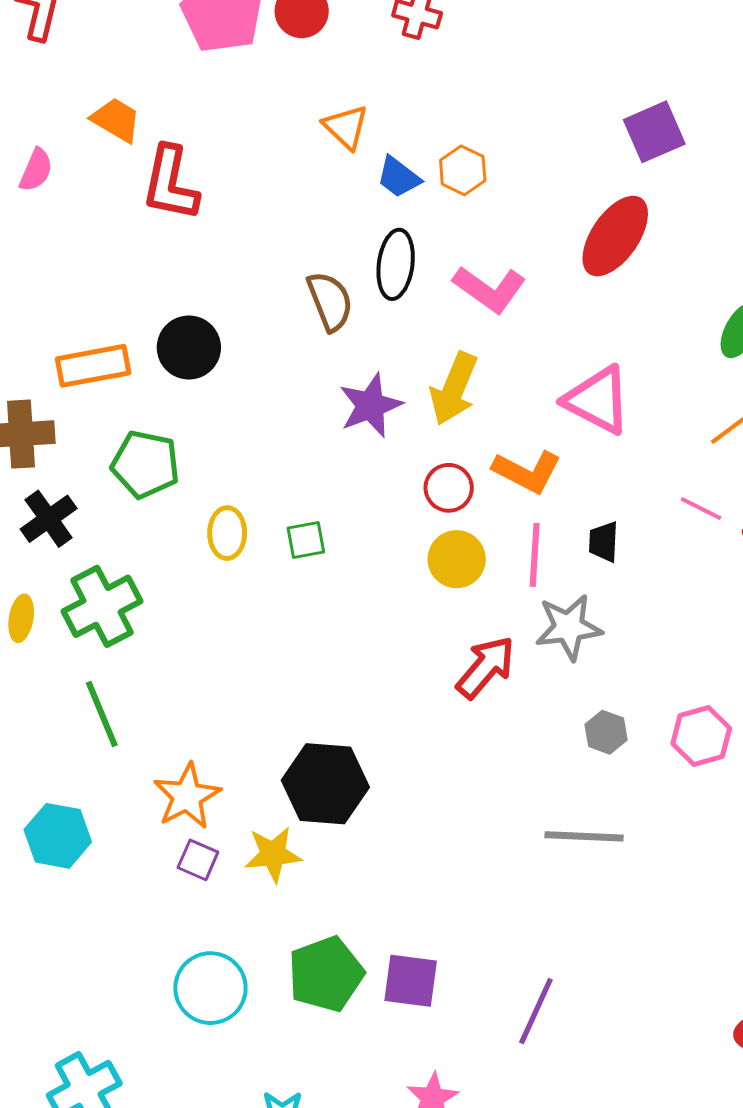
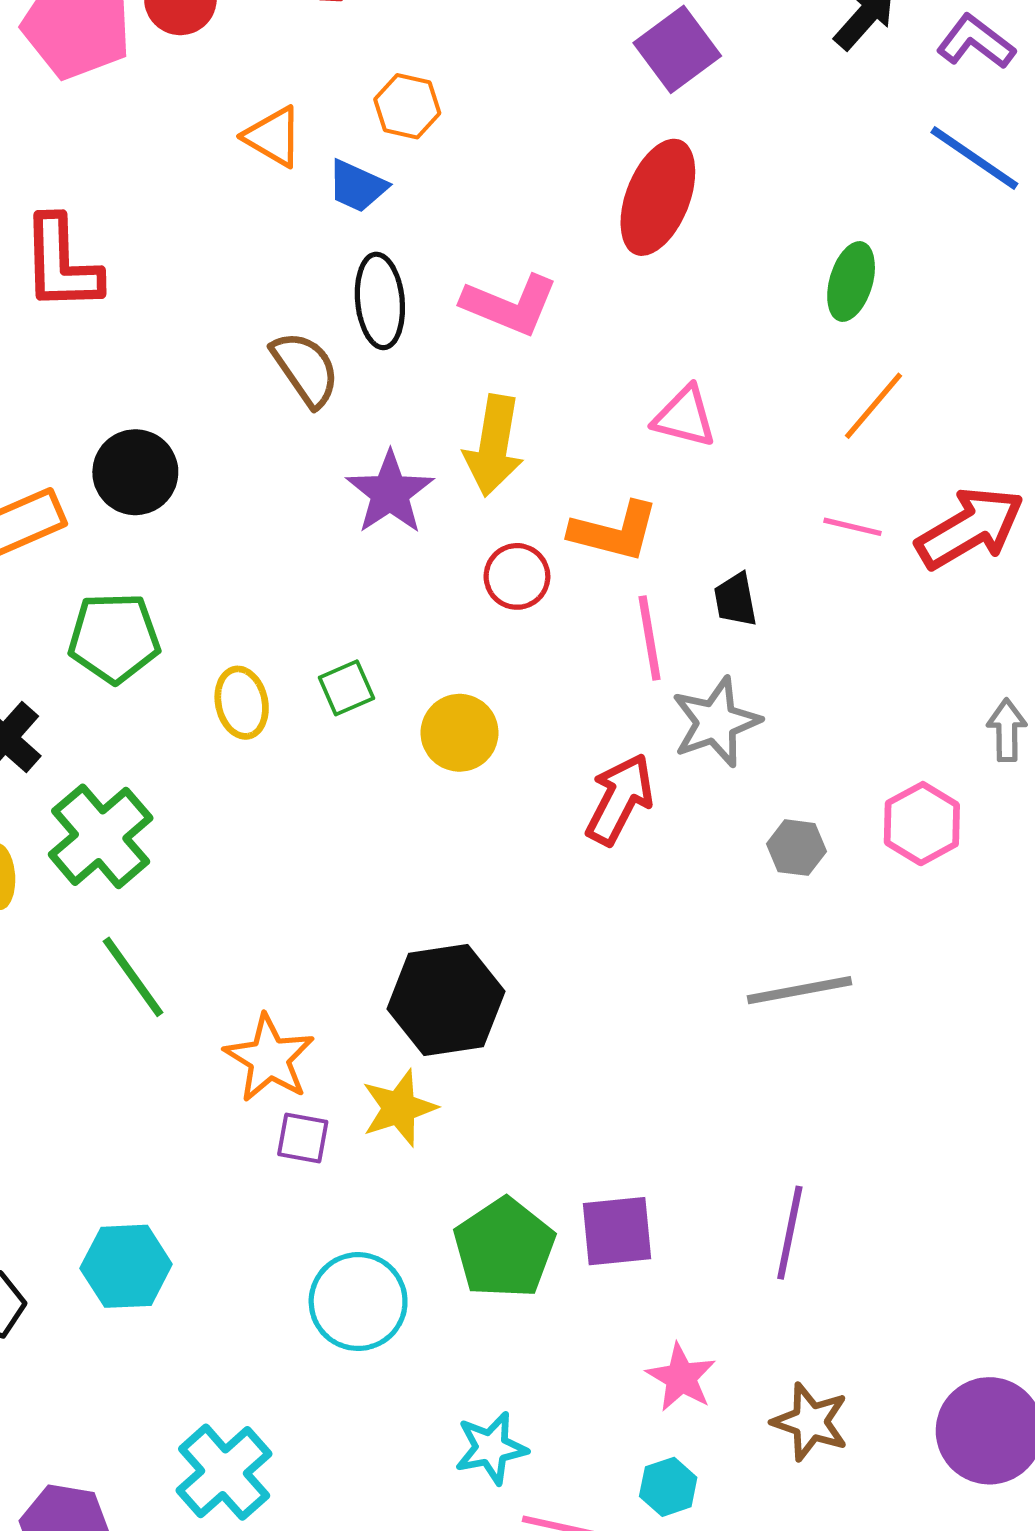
orange hexagon: (463, 170) -> (407, 106), moved
pink triangle: (598, 400) -> (685, 417), size x0.7
yellow circle: (457, 559) -> (460, 733), moved
cyan hexagon: (58, 836) -> (126, 1266), moved

